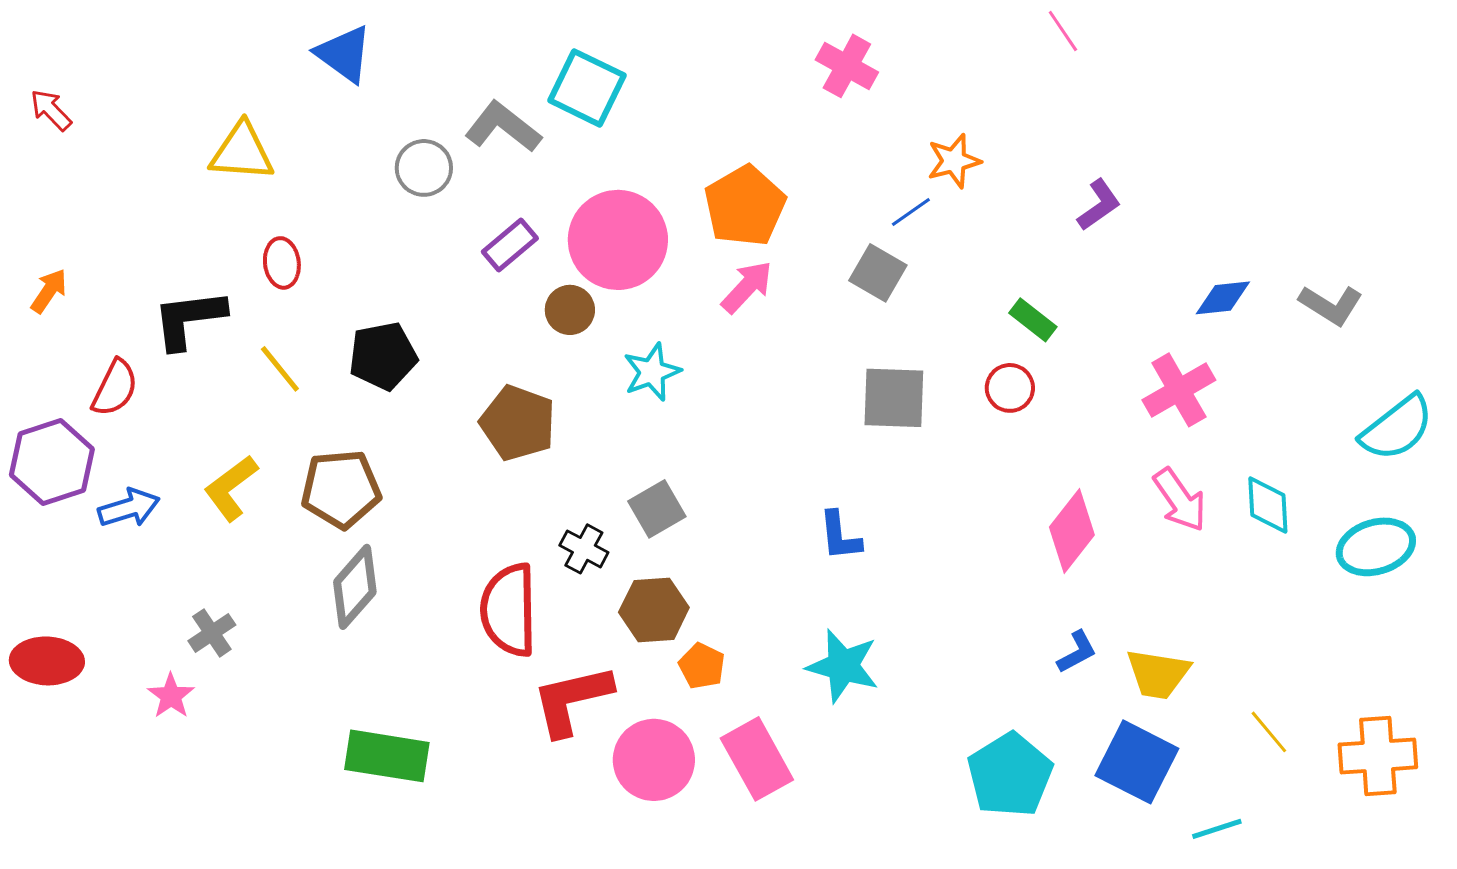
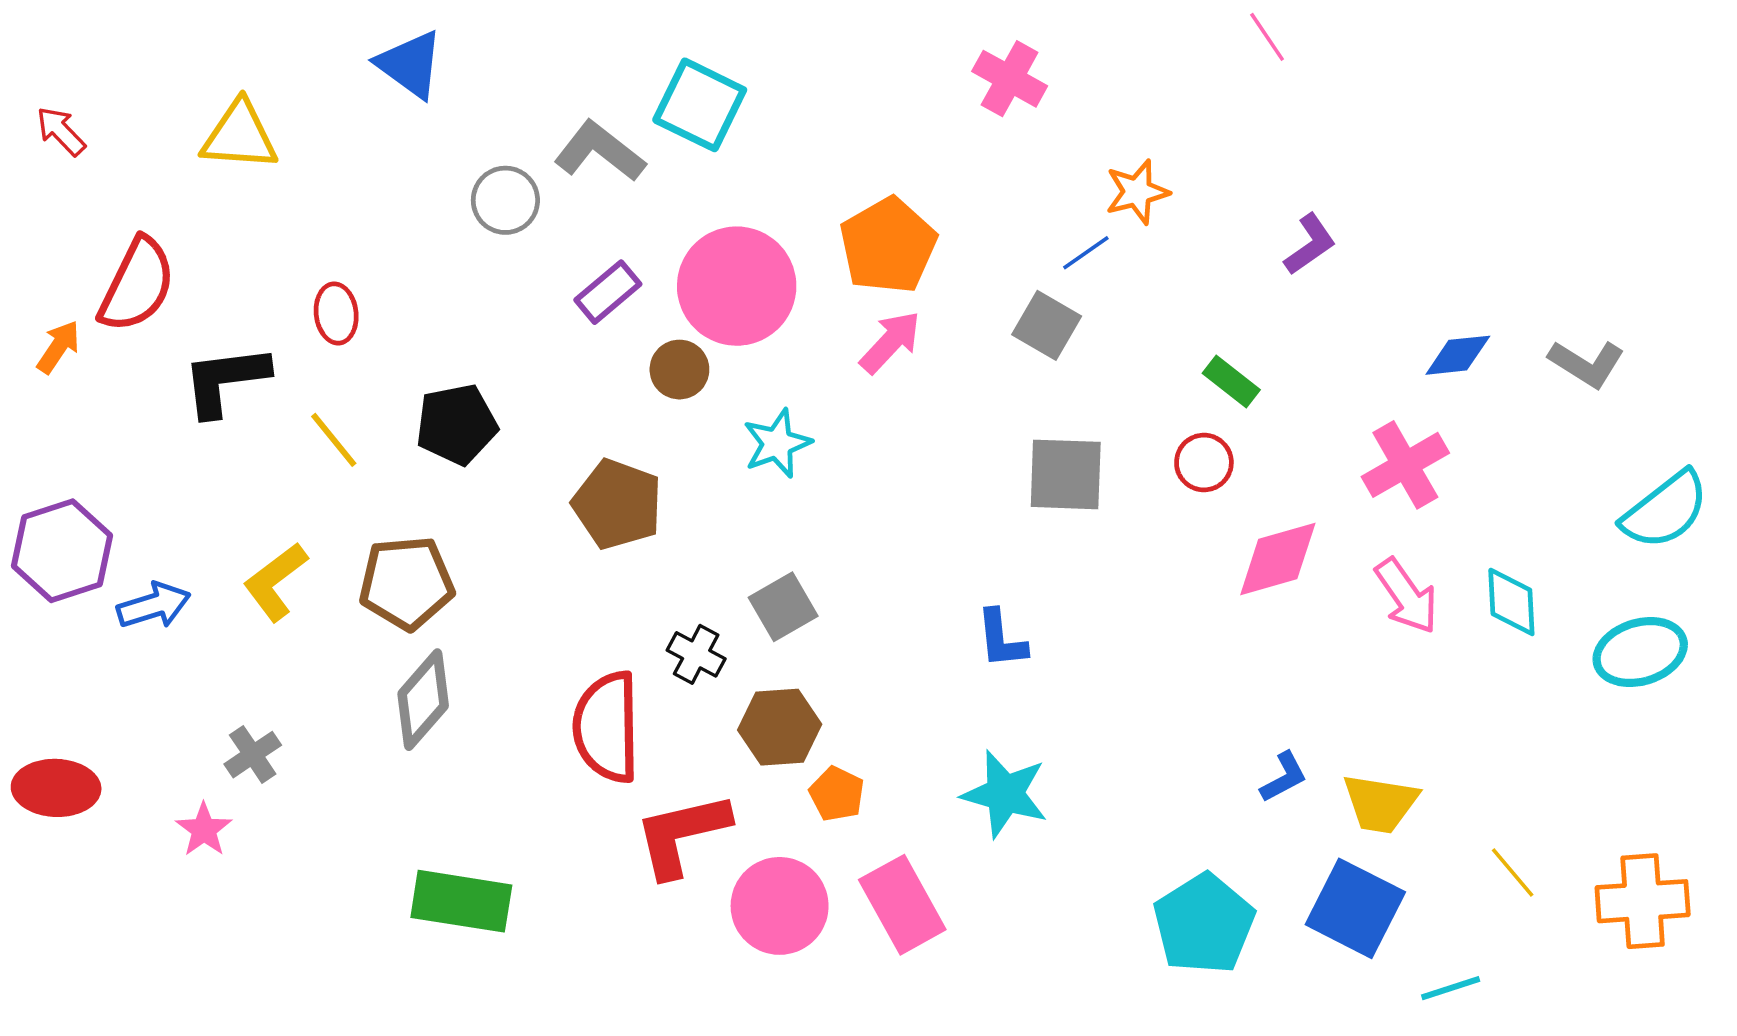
yellow triangle: (242, 152) -> (240, 136), moved
red semicircle: (115, 388) -> (137, 285), moved, size x1.4
pink diamond: (1072, 531) -> (1278, 559), moved, turned 36

